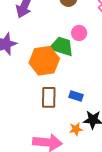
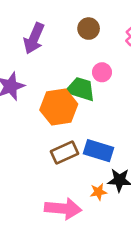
blue rectangle: (76, 96) -> (98, 151), size x1.6
brown rectangle: (49, 97) -> (65, 153), turned 65

